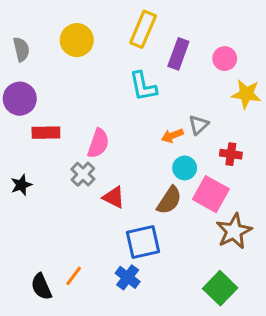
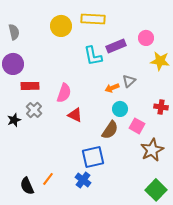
yellow rectangle: (143, 29) -> (93, 19), turned 70
yellow circle: (77, 40) -> (61, 26), moved
purple rectangle: (178, 54) -> (116, 46), moved, turned 48
red cross: (231, 154) -> (161, 107), moved
gray cross: (83, 174) -> (34, 110), moved
pink square: (211, 194) -> (137, 126), size x0.7
red triangle: (114, 197) -> (75, 115), moved
green square: (220, 288) -> (156, 190), moved

